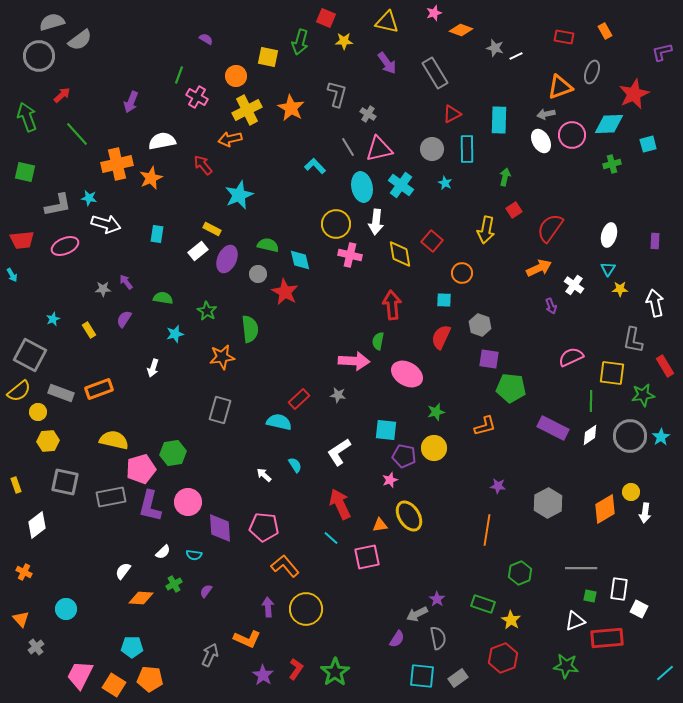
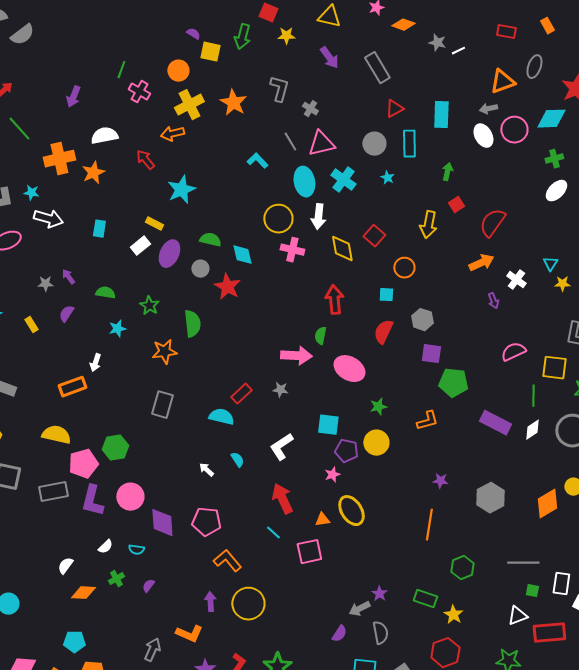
purple semicircle: (206, 39) -> (193, 34), moved
white ellipse: (609, 235) -> (556, 191), moved, turned 30
orange rectangle: (99, 389) -> (72, 387), moved

